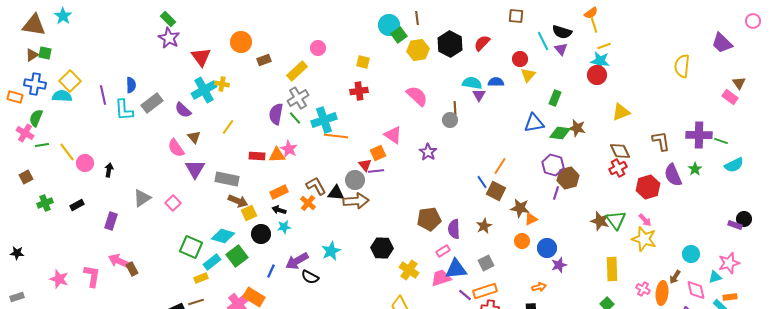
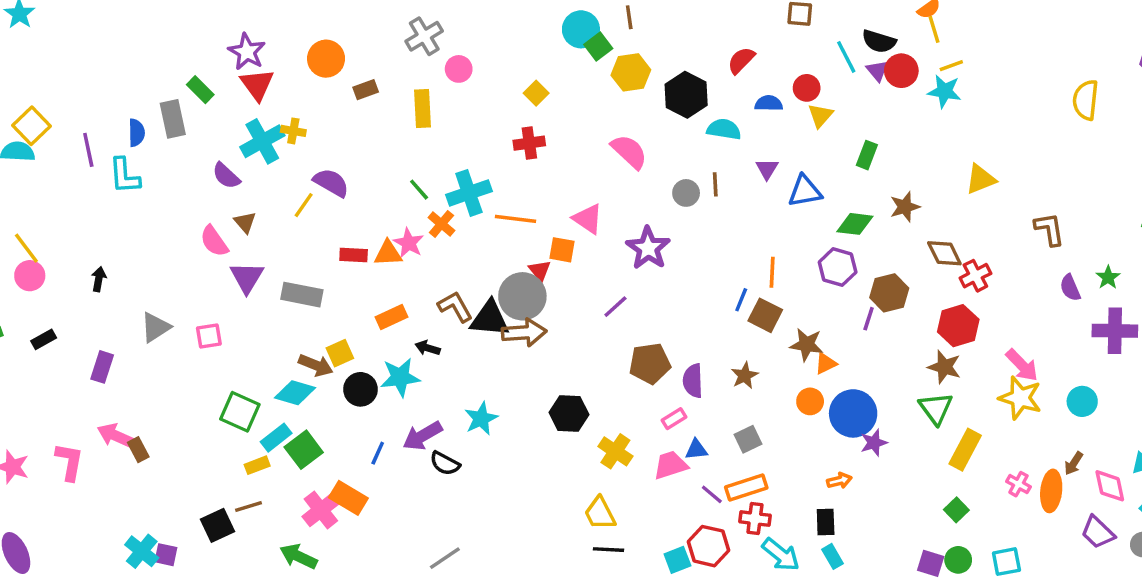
green rectangle: (168, 19) -> (200, 90), moved
purple star: (169, 38) -> (247, 52), moved
black hexagon: (450, 44) -> (686, 95), moved
yellow square: (363, 62) -> (536, 93), turned 32
yellow rectangle: (297, 71) -> (422, 109), turned -50
red circle: (597, 75) -> (901, 71), moved
blue semicircle: (496, 82) -> (769, 103), moved
purple triangle: (479, 95) -> (767, 169), moved
gray cross: (298, 98) -> (424, 36), moved
gray rectangle: (152, 103) -> (173, 119), moved, turned -65
brown line: (455, 108) -> (715, 184), moved
purple semicircle: (276, 114) -> (331, 183), moved, turned 110
blue triangle: (534, 123) -> (805, 191), moved
brown star: (577, 128) -> (905, 207), turned -30
green diamond: (560, 133) -> (855, 224), moved
purple cross: (699, 135) -> (1115, 331), moved
orange line: (336, 136) -> (516, 219), moved
brown diamond: (620, 151) -> (944, 253), moved
purple star: (428, 152) -> (648, 248), size x1.4
orange square: (378, 153) -> (562, 250), turned 35
pink circle: (85, 163) -> (30, 276), moved
purple hexagon: (553, 165) -> (838, 267), moved
orange line: (500, 166) -> (772, 272), turned -30
purple line: (376, 171) -> (615, 307), moved, turned -35
purple semicircle: (673, 175) -> (1070, 288), size x0.7
gray circle: (355, 180) -> (522, 296), size x1.4
blue line: (482, 182) -> (741, 300), turned 56
red hexagon: (648, 187) -> (958, 326), moved
black triangle: (336, 193) -> (490, 319), size x1.4
brown arrow: (238, 201) -> (316, 365), moved
pink square: (173, 203) -> (209, 336), turned 35
orange cross: (308, 203) -> (441, 224), moved
black arrow: (279, 210) -> (428, 348), moved
green triangle: (616, 220) -> (936, 408), moved
pink arrow: (645, 220) -> (1022, 365), size x1.5
cyan star: (284, 227) -> (400, 377), size x1.6
blue circle: (547, 248) -> (853, 413), size x1.4
cyan circle: (691, 254) -> (1082, 401), moved
green square: (237, 256) -> (304, 450), moved
blue triangle: (456, 269) -> (696, 450), size x0.6
yellow rectangle: (612, 269) -> (965, 450), turned 30

